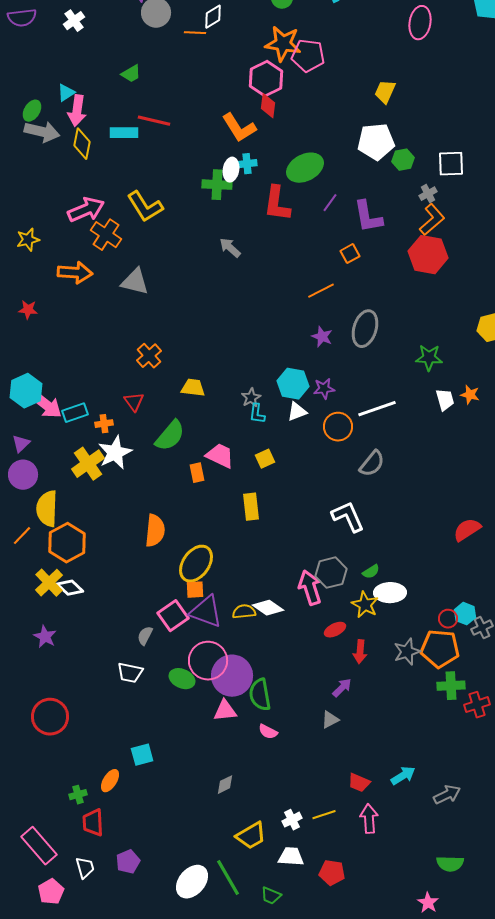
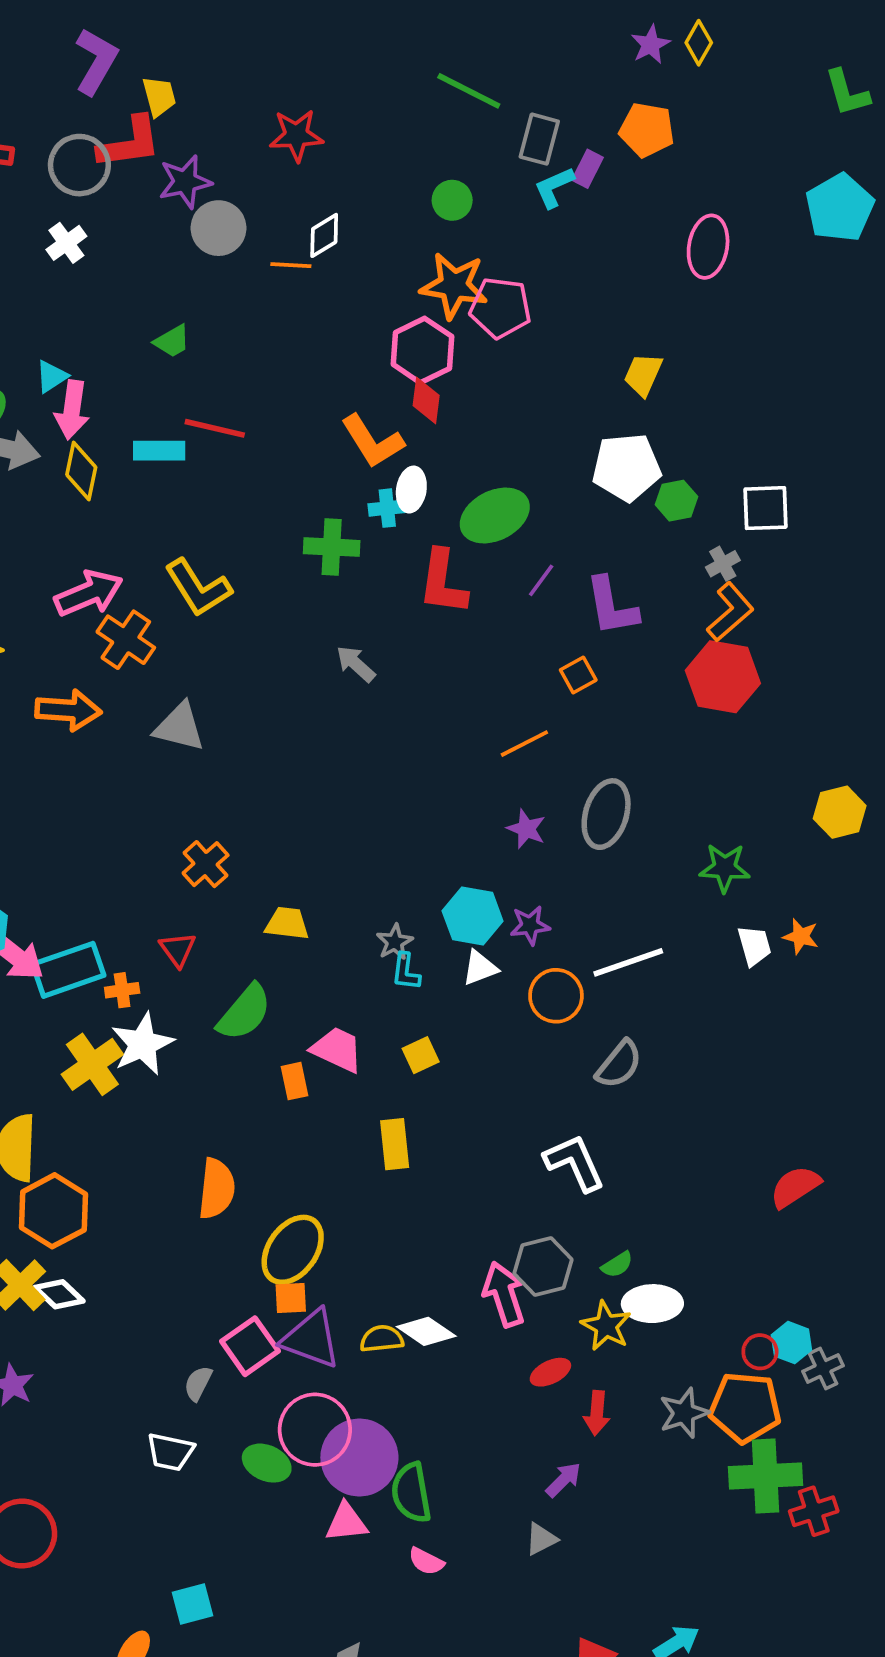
white ellipse: (231, 170) -> (411, 490), moved
cyan rectangle: (75, 413) -> (68, 970), size x1.5
green cross: (451, 686) -> (766, 1476), size x1.4

